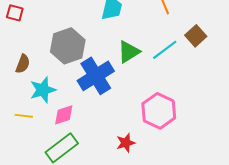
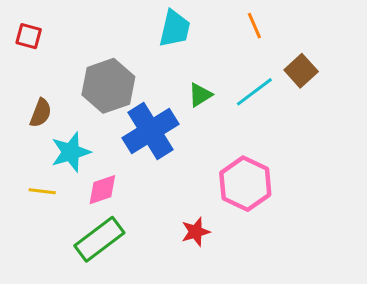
green triangle: (129, 52) -> (200, 95), size x0.7

